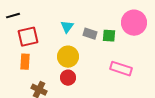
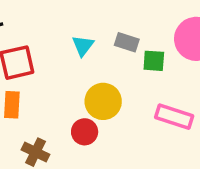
gray rectangle: (90, 34) -> (127, 42), moved
yellow circle: (68, 57) -> (103, 101), moved

